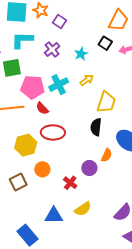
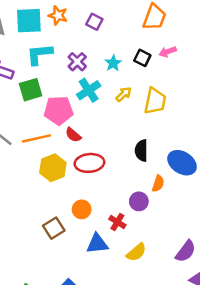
purple square: (59, 22) -> (94, 22), moved
black square: (105, 43) -> (142, 58), moved
cyan cross: (59, 85) -> (89, 90), moved
yellow trapezoid: (106, 102) -> (155, 101), moved
yellow hexagon: (26, 145) -> (53, 168), moved
blue triangle: (54, 216) -> (97, 244), moved

